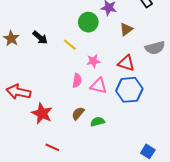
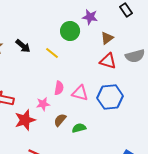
pink star: (93, 61) -> (43, 104), moved
red triangle: (126, 63) -> (108, 61), moved
red star: (42, 113) -> (25, 120), turned 30

